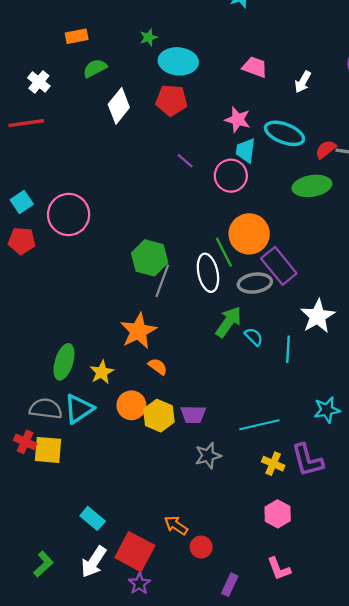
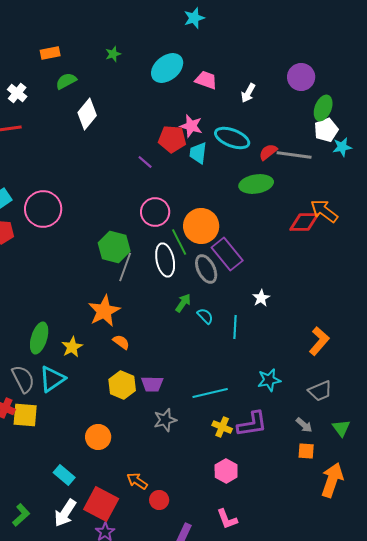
cyan ellipse: (178, 61) -> (167, 68), moved, turned -44
red pentagon: (171, 100) -> (172, 139), moved
pink circle: (231, 176) -> (155, 212), moved
gray ellipse: (255, 283) -> (206, 269), turned 72
white star: (318, 316) -> (261, 298), size x0.6
green arrow: (229, 322) -> (183, 303), size x0.7
orange circle: (131, 405) -> (98, 437), moved
gray semicircle: (46, 409) -> (23, 379), turned 56
purple L-shape: (307, 460) -> (252, 424), turned -84

